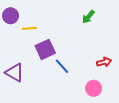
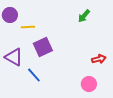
blue line: (62, 66) -> (34, 75), moved
purple triangle: (15, 73) -> (14, 57), moved

